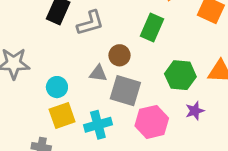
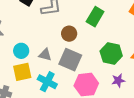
gray triangle: (98, 73) -> (45, 55), moved
cyan cross: (98, 125) -> (47, 82), turned 36

